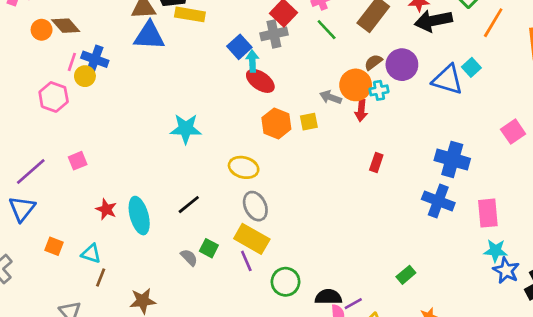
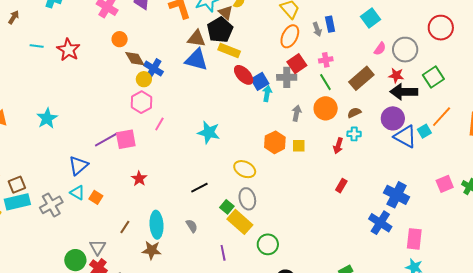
orange line: (493, 23) -> (442, 117), moved
brown diamond: (66, 26) -> (135, 59), moved
pink line: (72, 62) -> (159, 124), moved
purple circle: (402, 65) -> (393, 118), moved
red ellipse: (260, 81) -> (244, 75), moved
orange circle: (356, 85) -> (326, 108), moved
pink hexagon: (54, 97) -> (141, 102), moved
gray arrow: (331, 97) -> (297, 113), moved, turned 70
pink square: (78, 161) -> (126, 139), size x1.5
purple line: (31, 172) -> (107, 139), moved
cyan ellipse: (139, 216) -> (157, 225), moved
green square: (209, 248) -> (227, 207), moved
cyan triangle: (91, 254) -> (77, 193), moved
purple line: (246, 261) -> (223, 253), moved
green circle: (285, 282) -> (268, 244), moved

